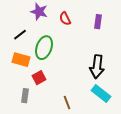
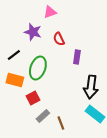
purple rectangle: (98, 22) -> (77, 57), moved
gray rectangle: (25, 96) -> (43, 116), moved, turned 40

